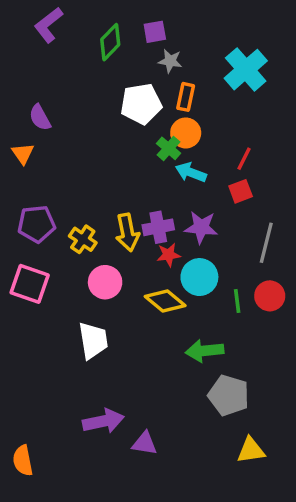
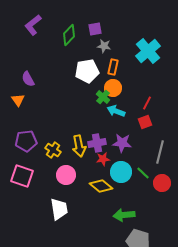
green line: (237, 301) -> (143, 173), moved, turned -40

